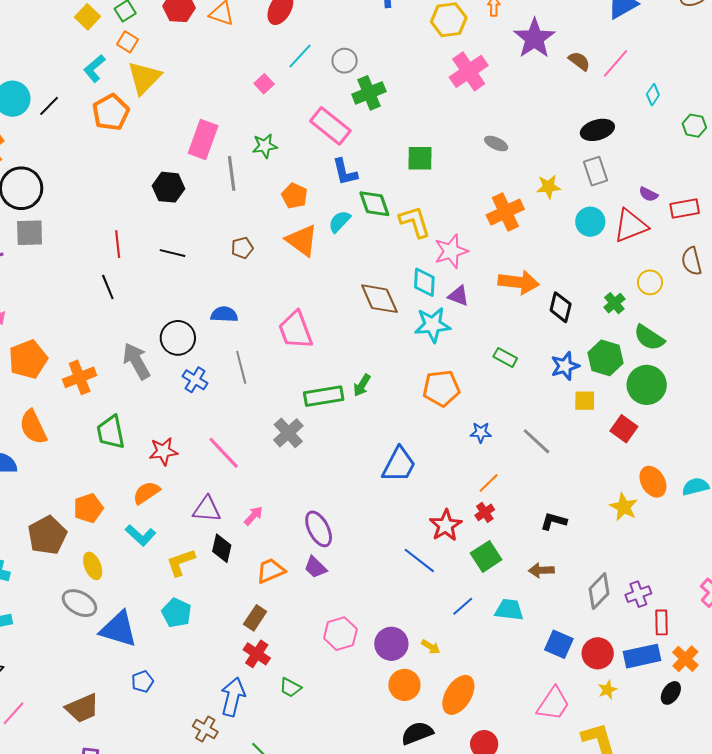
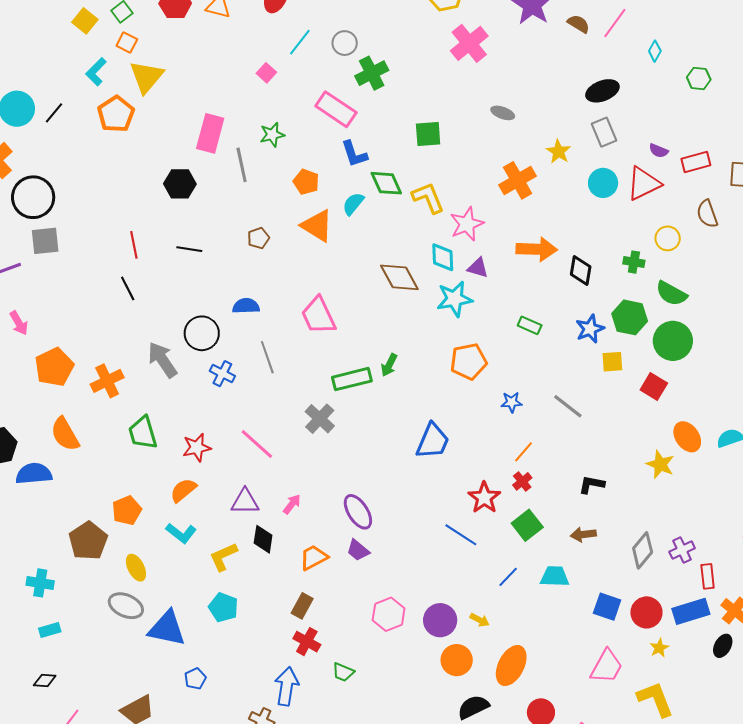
yellow star: (549, 187) -> (558, 152), turned -30
green cross: (614, 303) -> (634, 262), turned -35

